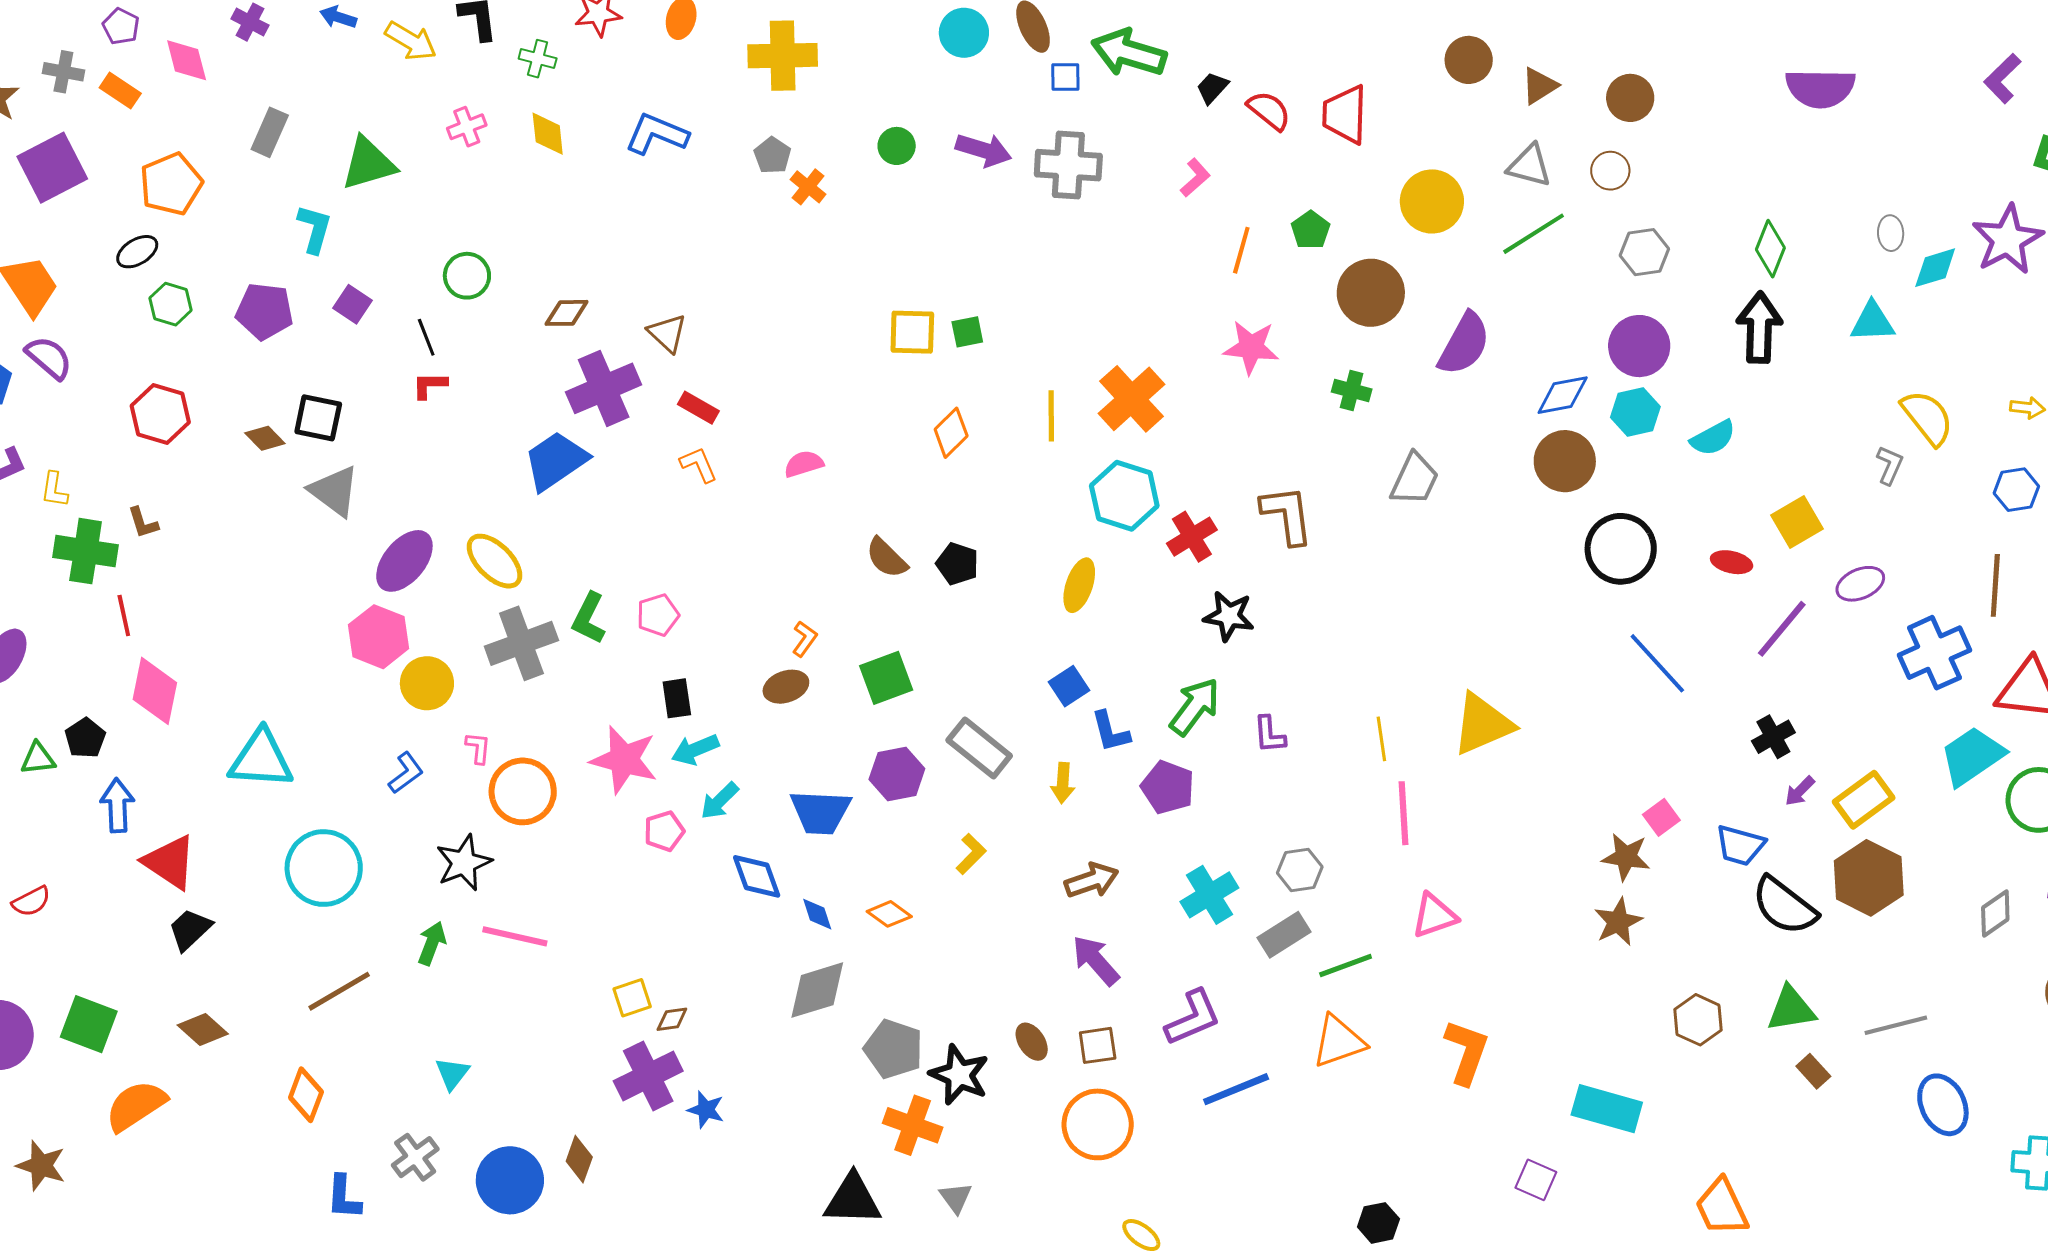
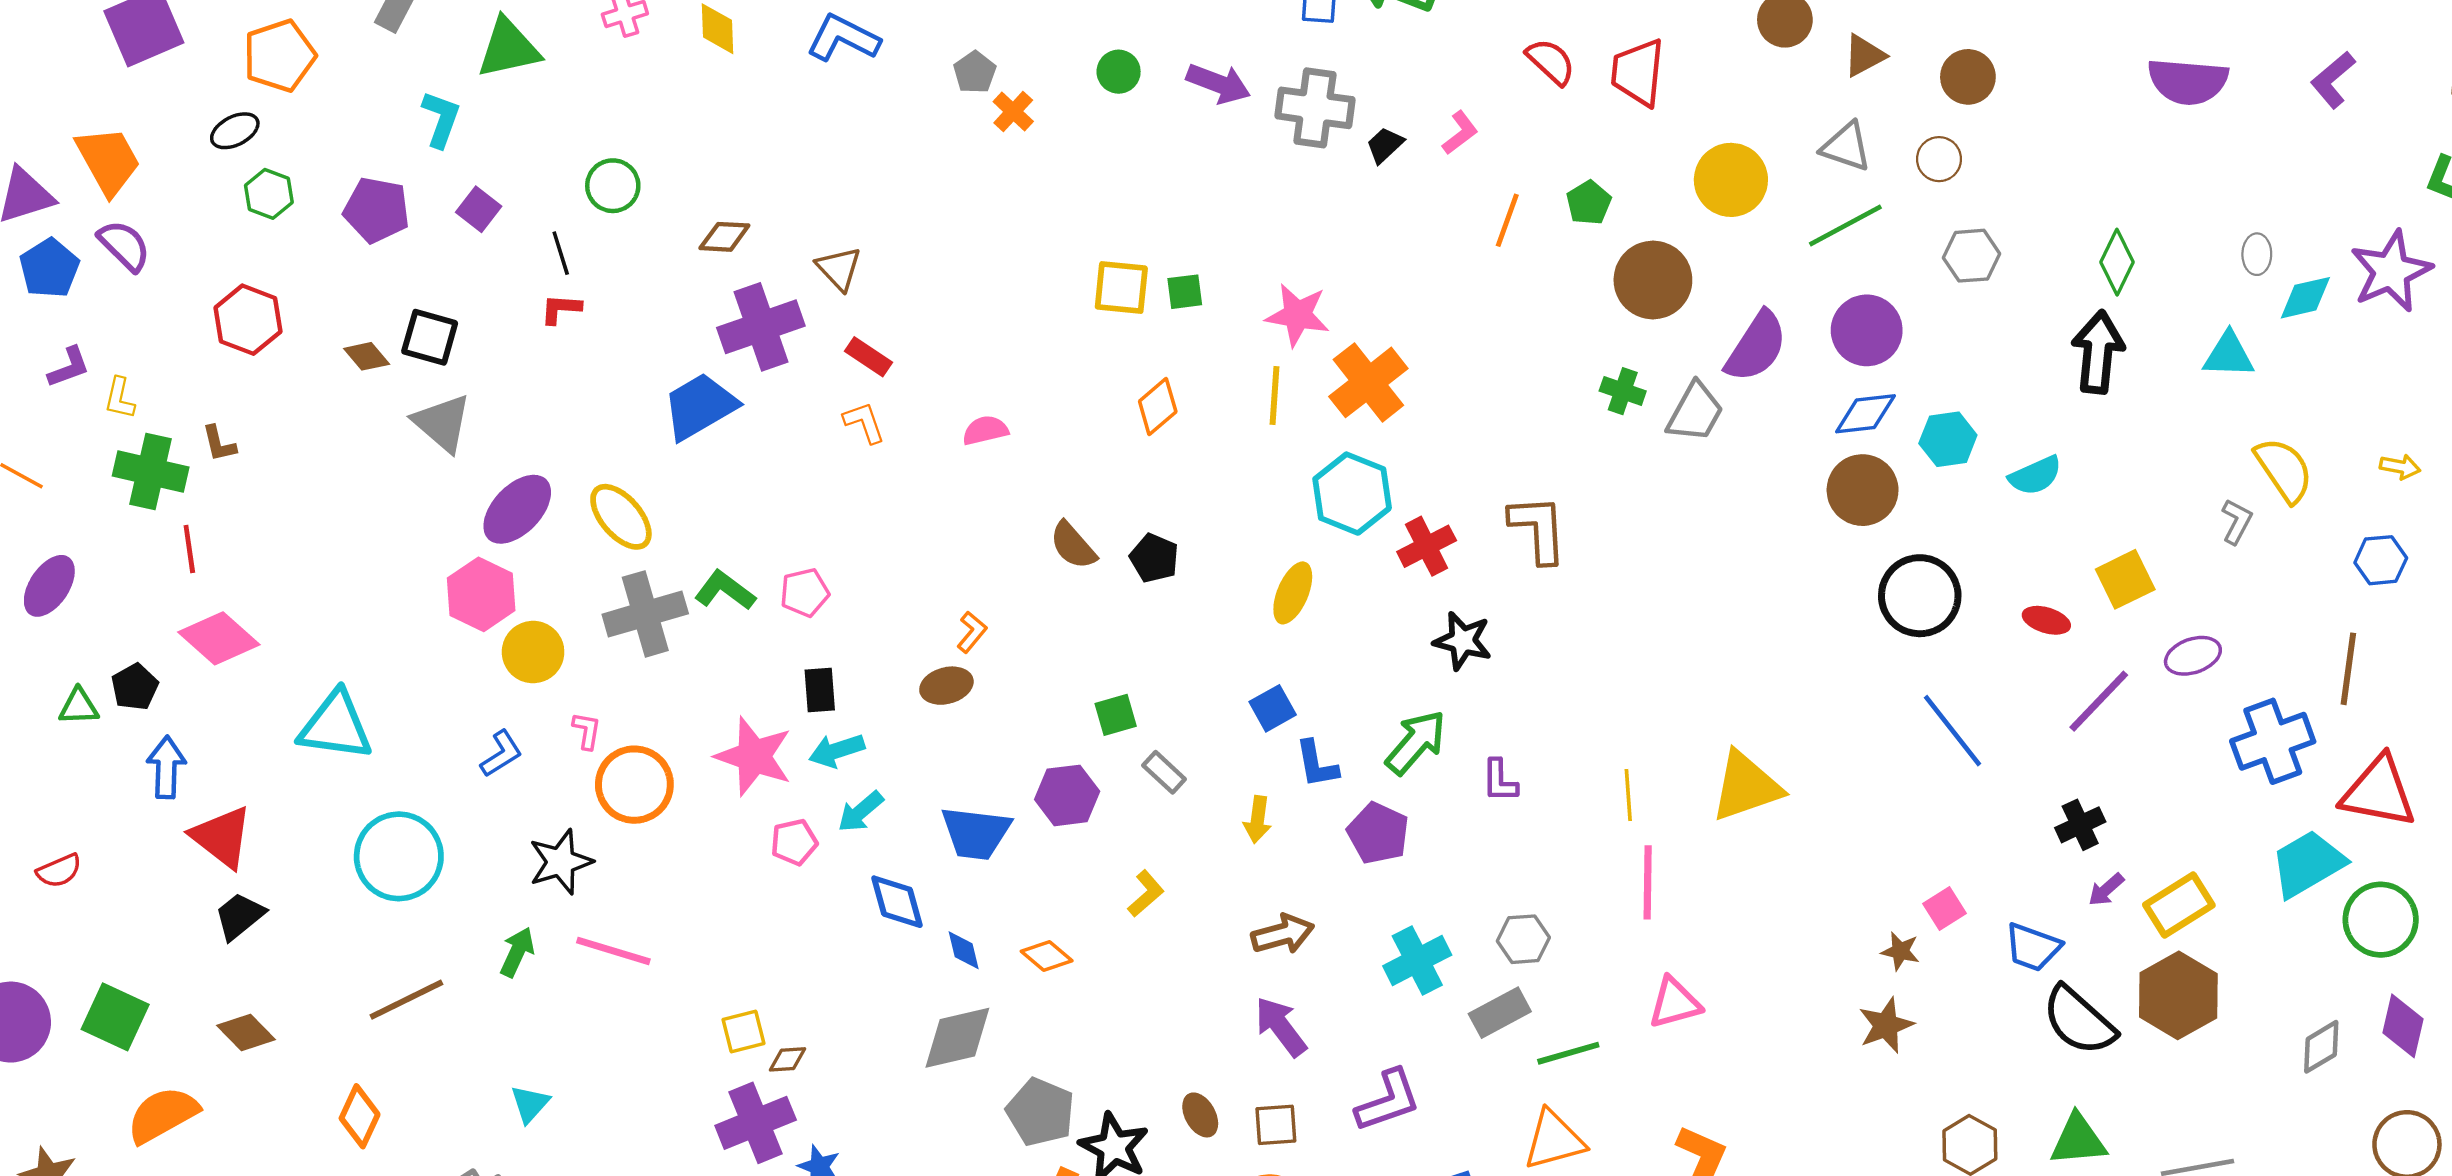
purple L-shape: (2002, 78) -> (2333, 80), moved
black trapezoid: (1212, 88) -> (1385, 145), moved
purple circle: (1639, 346) -> (1867, 330), moved
pink star: (1251, 347) -> (1298, 315), moved
gray trapezoid: (1415, 479) -> (1695, 412), moved
green L-shape: (589, 618) -> (725, 590), turned 96
green square: (886, 678) -> (1116, 715), moved, size x0.7
pink diamond: (155, 691) -> (219, 638), turned -64
gray rectangle: (979, 748) -> (1164, 772), size x0.6
brown star: (1626, 857) -> (1900, 951), size x0.7

